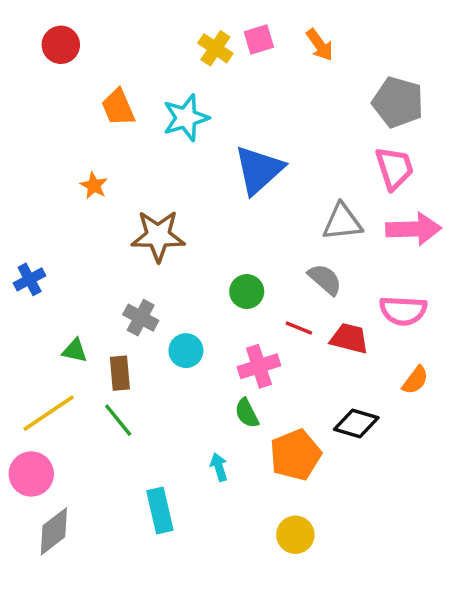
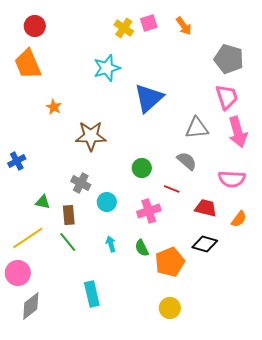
orange trapezoid: (118, 107) -> (28, 64), moved, size x1.4
pink arrow: (414, 229) -> (238, 132), turned 76
red trapezoid: (349, 338) -> (206, 208), moved
green semicircle: (247, 413) -> (142, 248), moved
cyan arrow: (219, 467) -> (111, 244), moved

